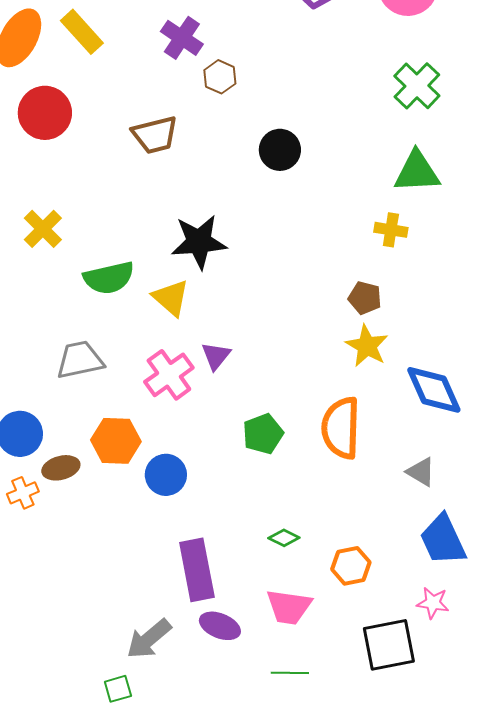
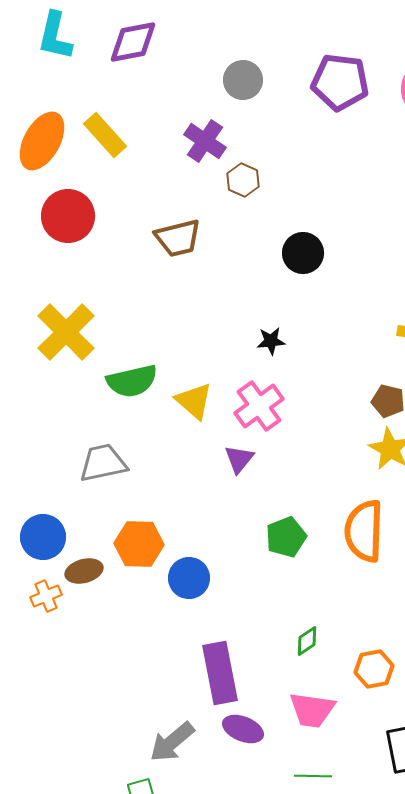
yellow cross: (43, 229) -> (66, 332), size x1.5
black star: (199, 242) -> (271, 341), moved, size x0.5
pink cross: (169, 375) -> (259, 406), moved
green diamond: (284, 538) -> (307, 641), turned -60

